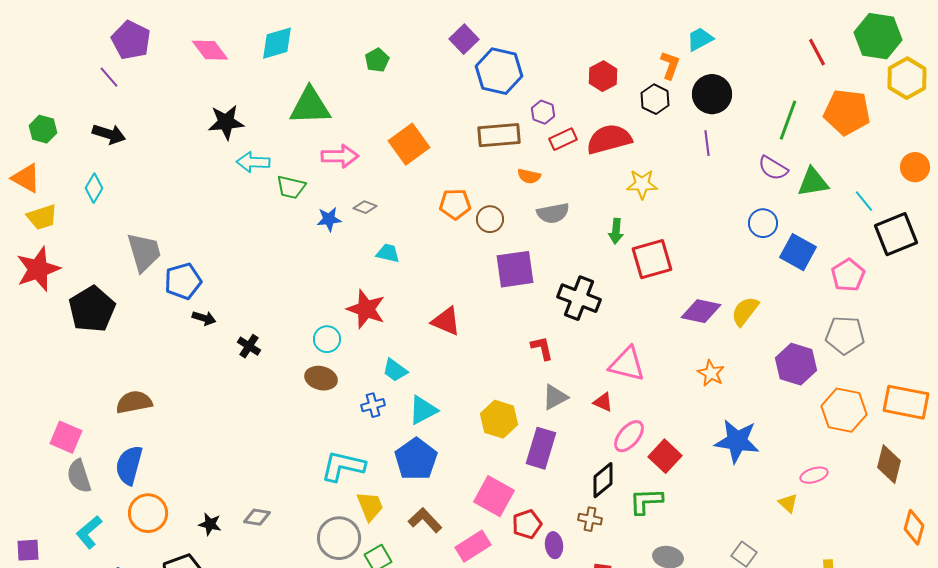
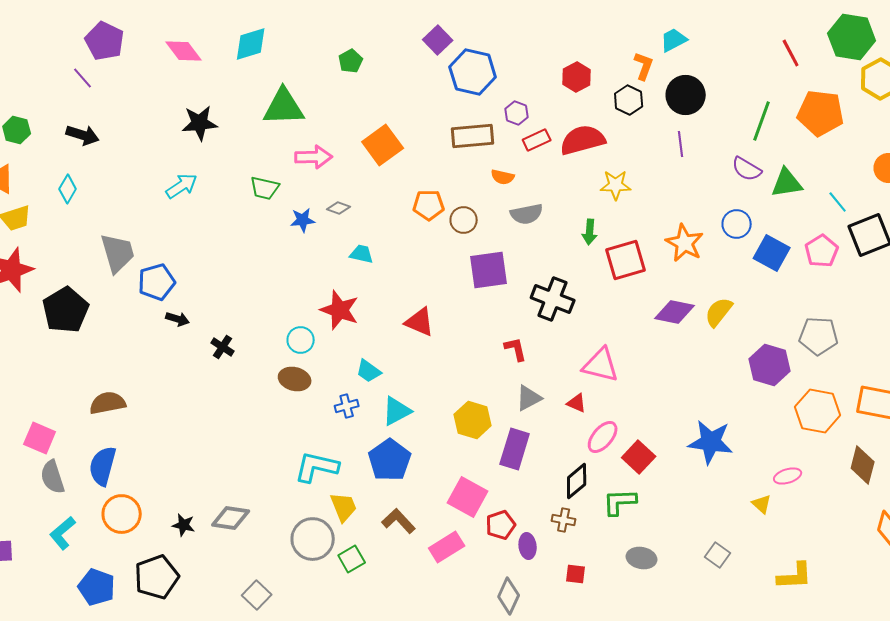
cyan arrow: (253, 162) -> (182, 186), moved, turned 144
pink pentagon: (848, 275) -> (822, 251), moved
orange star: (711, 373) -> (685, 243), moved, size x1.4
gray diamond: (257, 517) -> (231, 518), size x1.4

